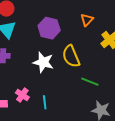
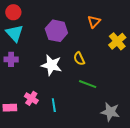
yellow semicircle: (71, 56) -> (79, 59), size x0.6
green line: (90, 82) -> (88, 84), moved

